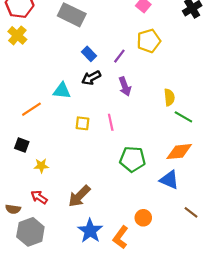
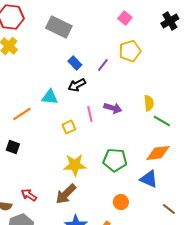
purple arrow: (125, 86) -> (113, 108), moved, turned -54
pink line: (111, 122) -> (90, 114), moved
yellow square: (82, 123) -> (69, 127), turned -32
yellow star: (41, 166) -> (75, 165), moved, size x1.6
orange circle: (143, 218) -> (121, 202), moved

